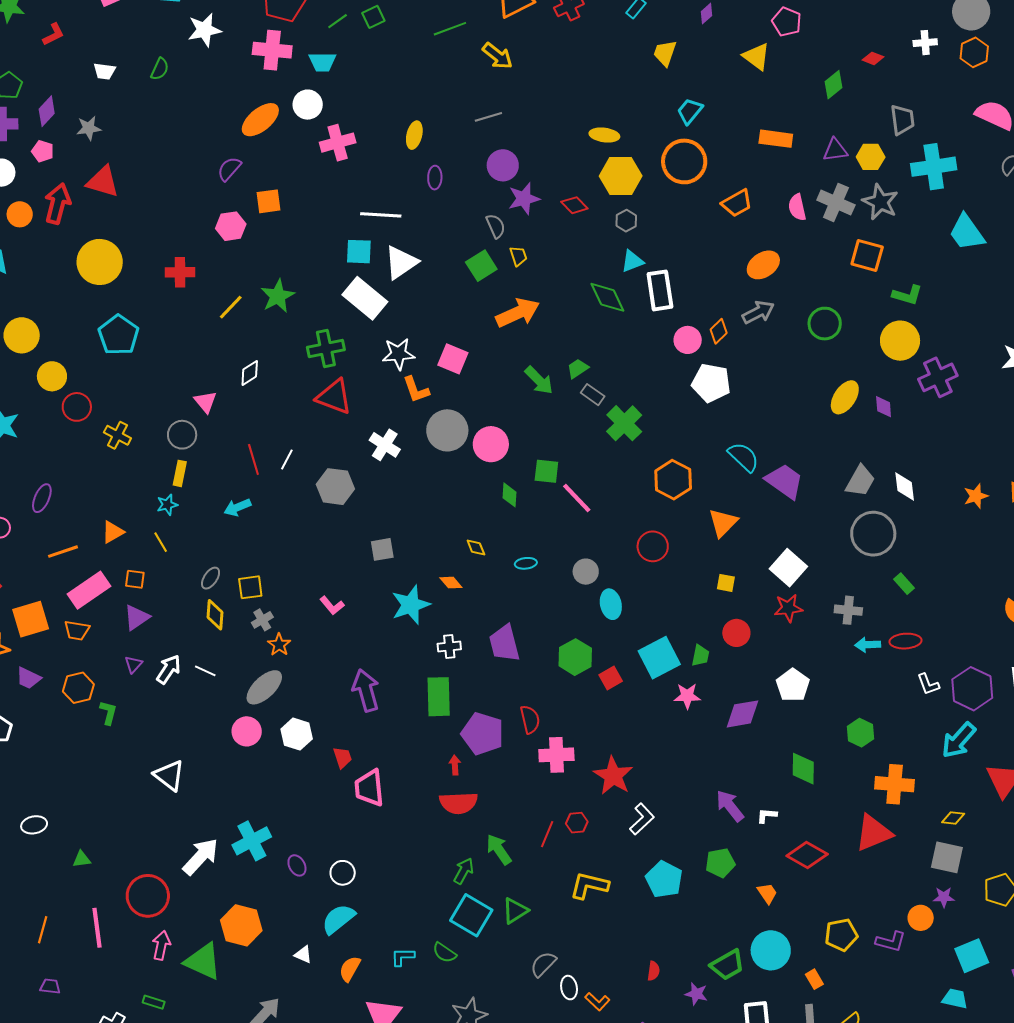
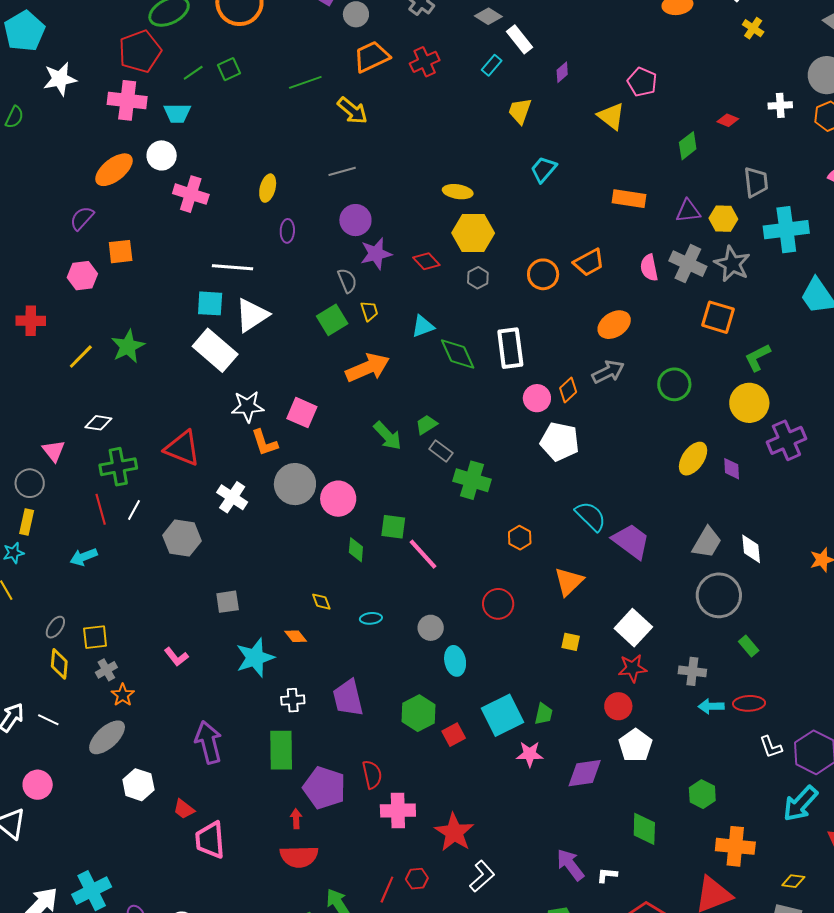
pink cross: (338, 143) -> (191, 194), turned 32
orange circle: (684, 161) -> (543, 274), moved, size x0.7
cyan triangle: (632, 261) -> (423, 326), moved
green L-shape: (907, 295) -> (758, 357), turned 136
green cross: (326, 349) -> (118, 467), moved
white diamond: (250, 373) -> (98, 423), turned 40
green cross: (624, 423) -> (472, 480), turned -30
orange hexagon: (673, 480) -> (520, 538), size x0.6
red circle: (736, 633) -> (618, 706), moved
pink circle: (247, 731) -> (38, 785), moved
red trapezoid: (343, 758) -> (184, 809), turned 145

